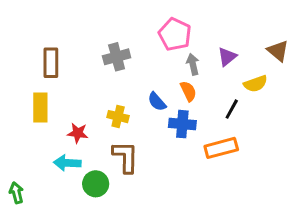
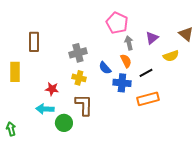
gray cross: (117, 57) -> (78, 53), moved
yellow rectangle: (40, 108) -> (15, 72), moved
black line: (232, 109) -> (146, 73), moved, turned 32

